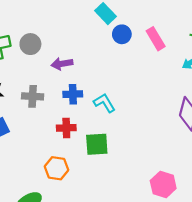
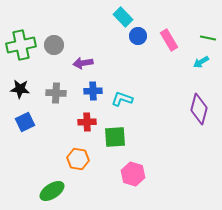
cyan L-shape: (104, 103) -> (122, 99), turned -40
pink hexagon: (163, 185) -> (133, 174), moved

